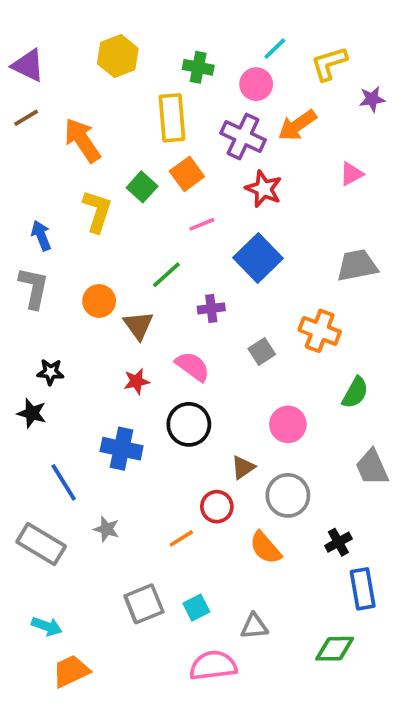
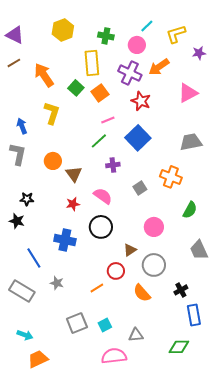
pink triangle: (351, 174) -> (188, 93), size x1.5
green square: (142, 187) -> (76, 88), moved
green line: (166, 275) -> (99, 141), moved

